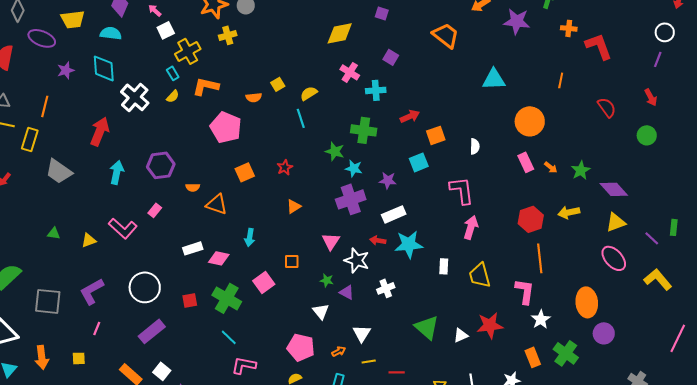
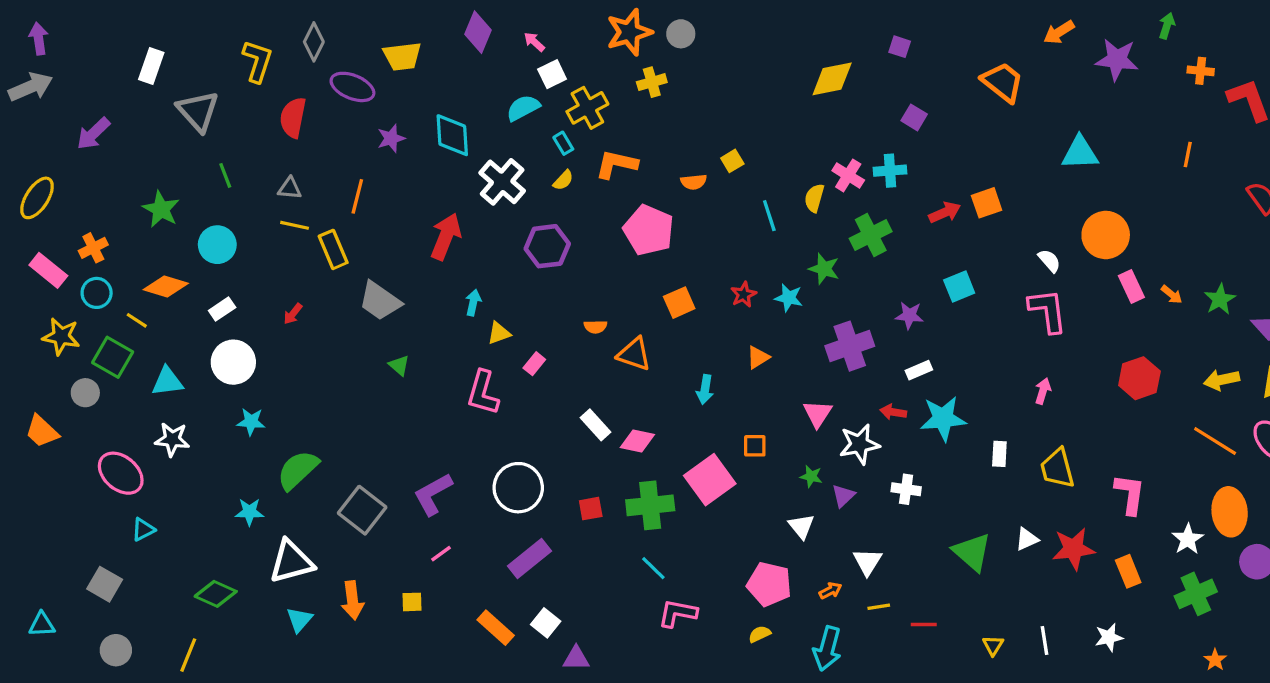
cyan semicircle: (111, 33) -> (523, 108), moved, turned -35
pink cross: (350, 72) -> (848, 175), moved
yellow semicircle: (309, 93) -> (814, 198), moved, turned -42
orange circle: (530, 121) -> (1106, 235), moved
green cross: (364, 130) -> (871, 235), turned -35
orange square: (436, 135) -> (987, 203), moved
yellow rectangle: (30, 139) -> (333, 249), turned -40
white semicircle: (475, 146) -> (1049, 261), turned -42
purple hexagon: (161, 165) -> (547, 246), moved
cyan star: (354, 168) -> (789, 298), moved
cyan arrow: (117, 172) -> (473, 303), size x0.7
pink L-shape: (462, 190) -> (1048, 311), moved
yellow arrow: (569, 212) -> (1222, 380), moved
white rectangle: (394, 214) -> (919, 370), size x0.7
pink arrow: (471, 227) -> (1043, 391), size x0.7
pink L-shape: (123, 228) -> (483, 393), turned 64
green triangle: (54, 233) -> (399, 365), moved, turned 32
cyan arrow: (250, 237) -> (705, 389), moved
yellow triangle: (89, 240) -> (499, 333), moved
white rectangle: (193, 248) -> (595, 425), turned 66
orange line: (540, 258) -> (1215, 441), moved, turned -52
white star: (357, 260) -> (859, 444), turned -30
pink square: (264, 282) -> (710, 480), size x1.4
white cross: (386, 288) -> (906, 489), turned 30
purple triangle: (347, 292) -> (843, 496), turned 49
green cross: (227, 298) -> (650, 505), turned -36
gray square: (48, 301) -> (362, 510), turned 32
white star: (541, 319) -> (1188, 539), moved
pink line: (97, 328) -> (441, 554), turned 32
white triangle: (461, 335) -> (1027, 539), moved
green cross: (566, 353) -> (1196, 594), turned 30
orange rectangle: (533, 357) -> (1128, 571), moved

